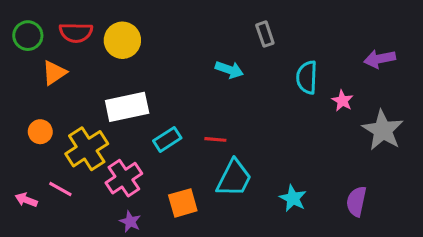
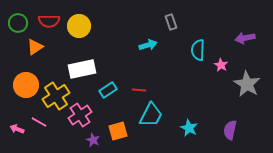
cyan arrow: (229, 70) -> (148, 45), turned -36
orange circle: (40, 132) -> (26, 85), size x1.6
purple star: (130, 222) -> (93, 140), moved

